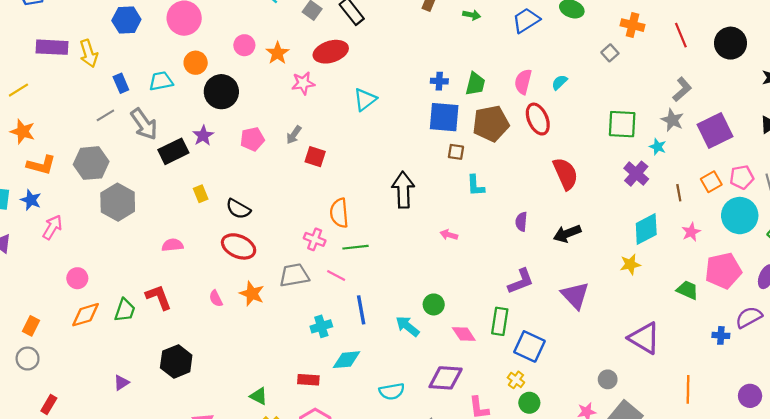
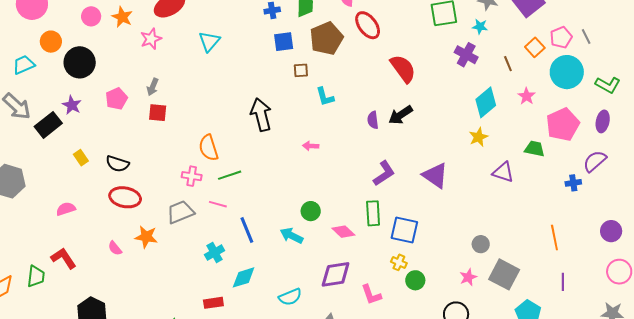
blue square: (444, 117) -> (284, 42), size x0.7
red square: (315, 157) -> (158, 113), moved
black arrow: (567, 234) -> (401, 115), moved
purple triangle: (644, 338) -> (503, 172), moved, size x0.7

